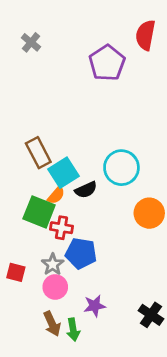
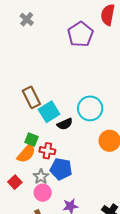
orange semicircle: (56, 195) -> (26, 153), moved, size x1.5
green square: (39, 212) -> (32, 139), size x0.6
red square: (16, 272) -> (15, 182), turned 32

